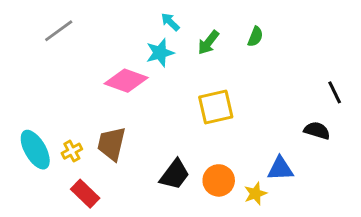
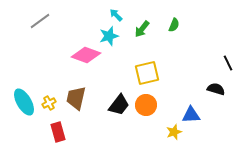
black trapezoid: (175, 175) -> (119, 105), moved
orange circle: (219, 180) -> (146, 105), moved
red rectangle: (85, 194) -> (58, 132), turned 30

